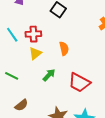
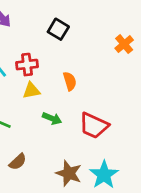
yellow triangle: (35, 53) -> (31, 90), turned 32
green arrow: (49, 75) -> (52, 118), turned 72

